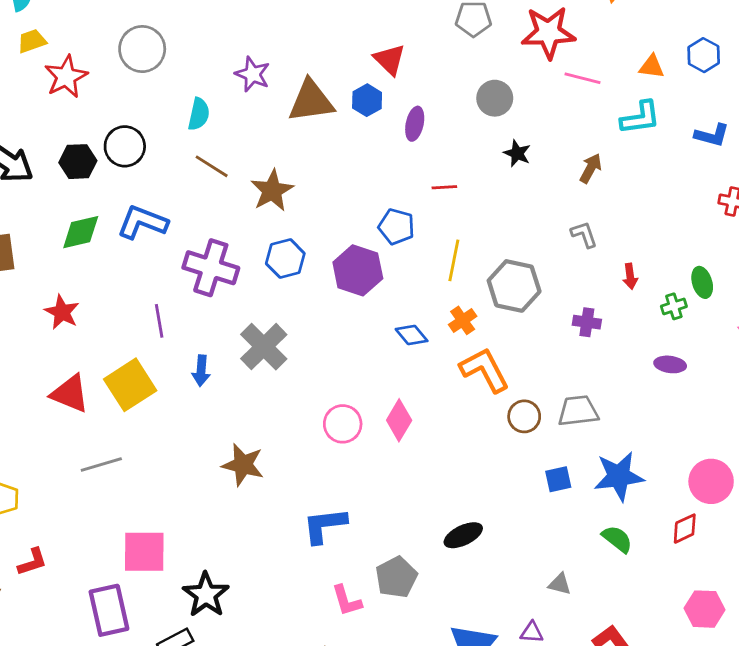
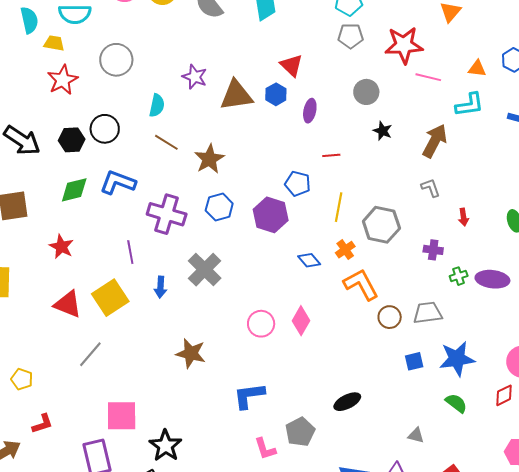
yellow trapezoid: (32, 41) -> (54, 43), moved, turned 30
brown arrow: (591, 168) -> (435, 141), size x1.6
green cross: (674, 306) -> (459, 276), moved
purple ellipse: (670, 364) -> (492, 279), size x1.5
gray line: (101, 465) -> (90, 354), turned -32

